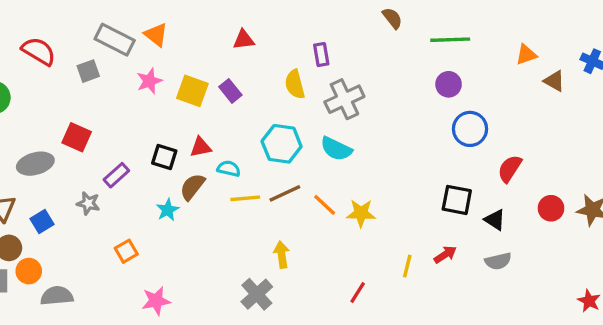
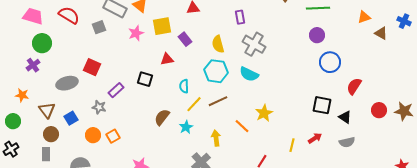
yellow semicircle: (295, 84) -> (218, 44), moved
yellow square: (192, 91) -> (162, 26), moved, turned -30
gray cross: (344, 99) -> (254, 44), turned -35
red triangle: (201, 147) -> (167, 59), moved
cyan semicircle: (229, 169) -> (184, 86), turned -104
brown semicircle: (192, 187) -> (162, 117), moved
yellow line: (245, 198) -> (194, 104), turned -42
orange line: (325, 205) -> (242, 126), moved
cyan star: (168, 210) -> (186, 127), moved
yellow star: (361, 213) -> (264, 113), turned -30
orange square: (126, 251) -> (113, 136), moved
orange circle: (29, 271) -> (93, 135), moved

